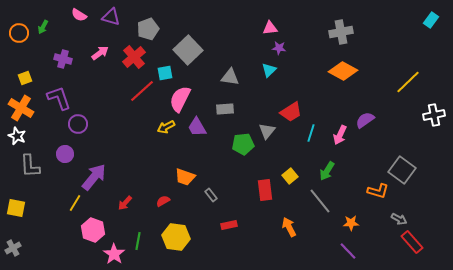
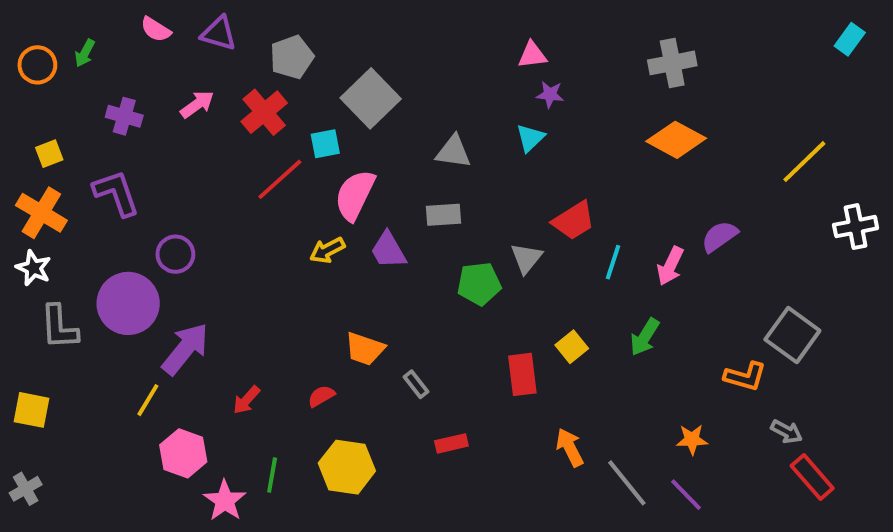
purple circle: (78, 124) -> (175, 254), moved
purple circle: (65, 154) -> (128, 303), size x1.8
gray line: (320, 201) -> (627, 483), moved

